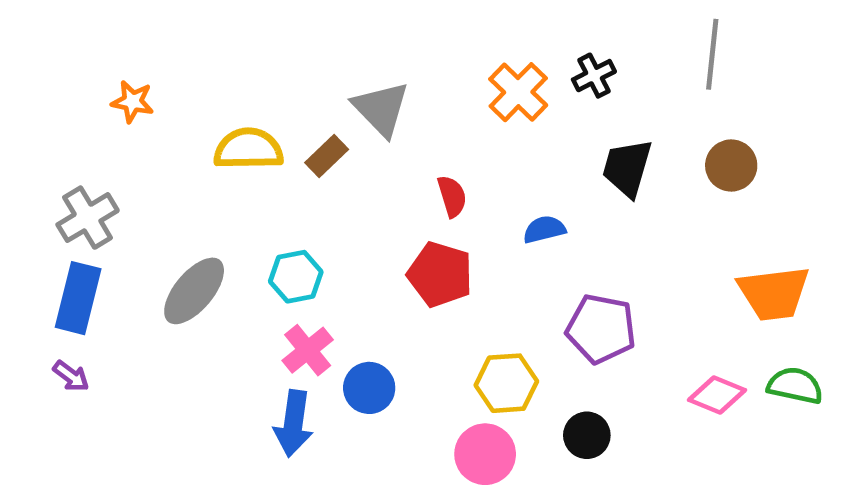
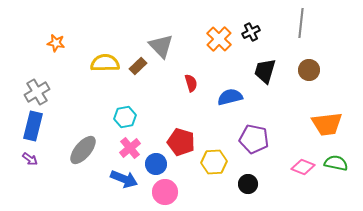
blue semicircle: (544, 229) -> (230, 97), size x1.4
red pentagon: (440, 274) -> (181, 142), moved
gray ellipse: (194, 291) -> (83, 150), moved
blue arrow: (293, 423) -> (124, 179), turned -76
pink circle: (485, 454) -> (165, 192), moved

